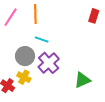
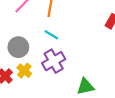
gray circle: (25, 56) -> (18, 47), moved

